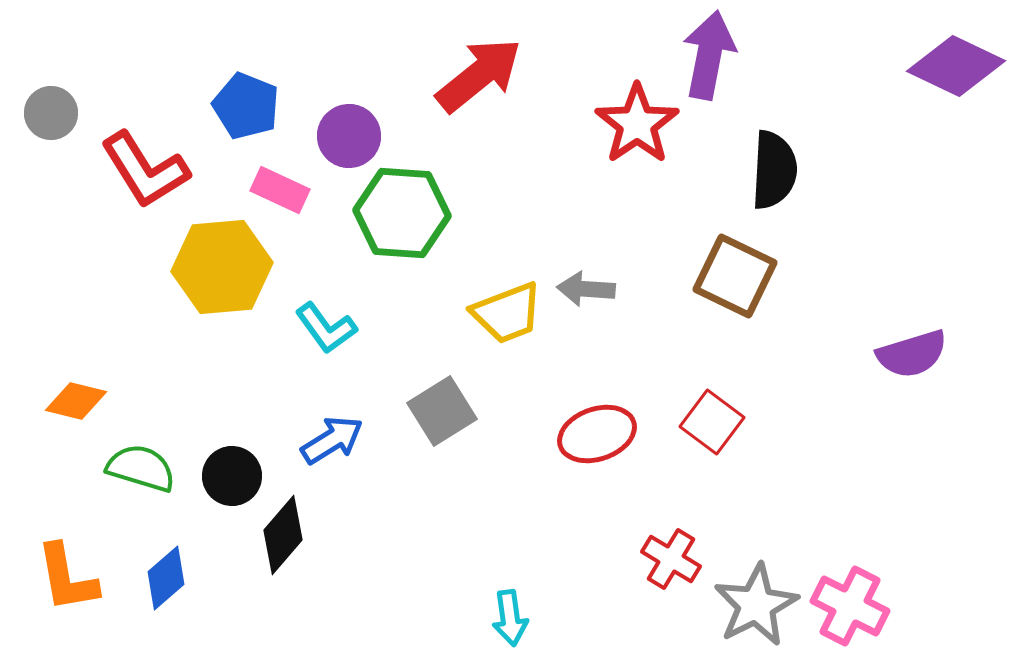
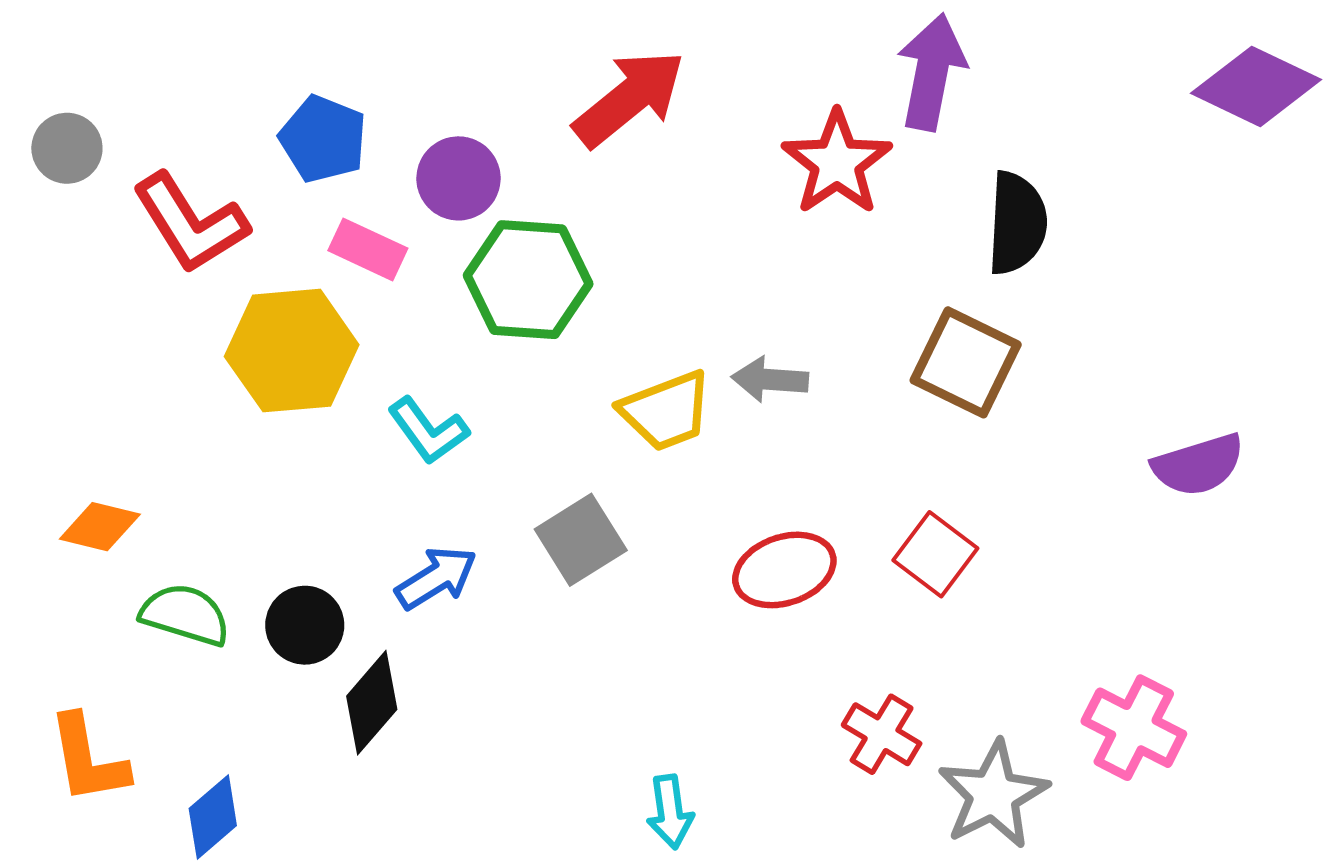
blue diamond: (166, 578) -> (213, 817), moved
pink cross: (850, 606) -> (1134, 728), moved

